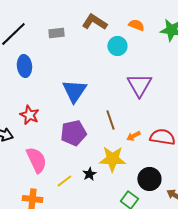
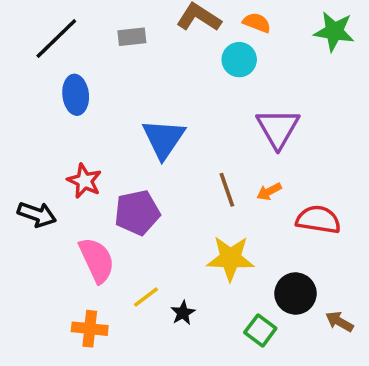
orange semicircle: (136, 25) -> (257, 23), moved
purple pentagon: (73, 133) -> (137, 213), moved
orange arrow: (133, 136) -> (269, 191), moved
black star: (89, 174) -> (183, 313), moved

